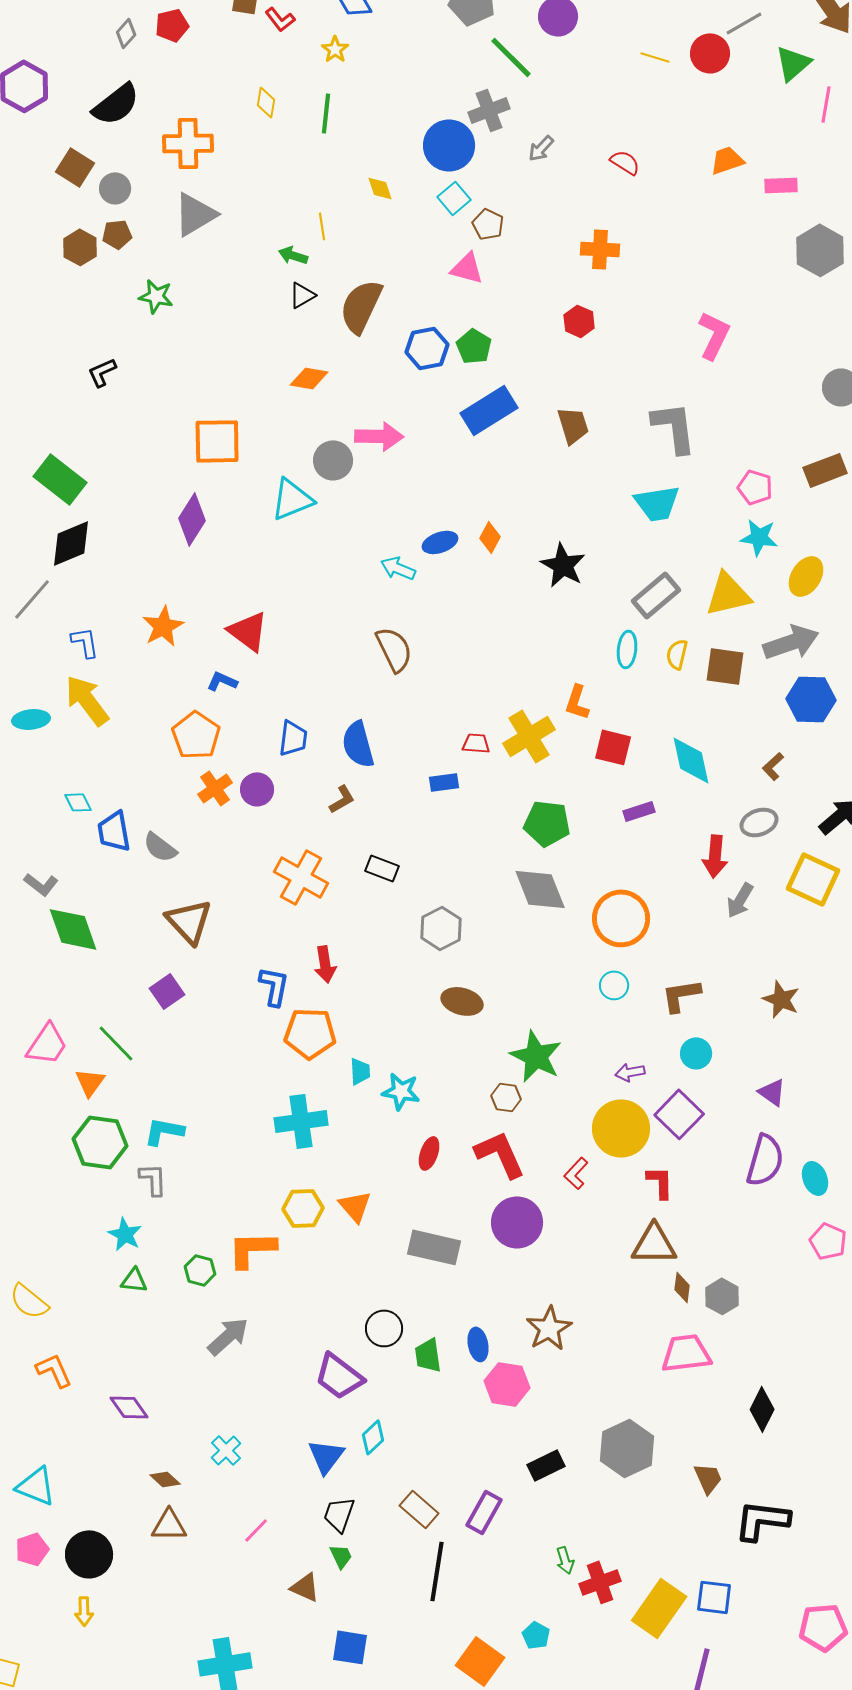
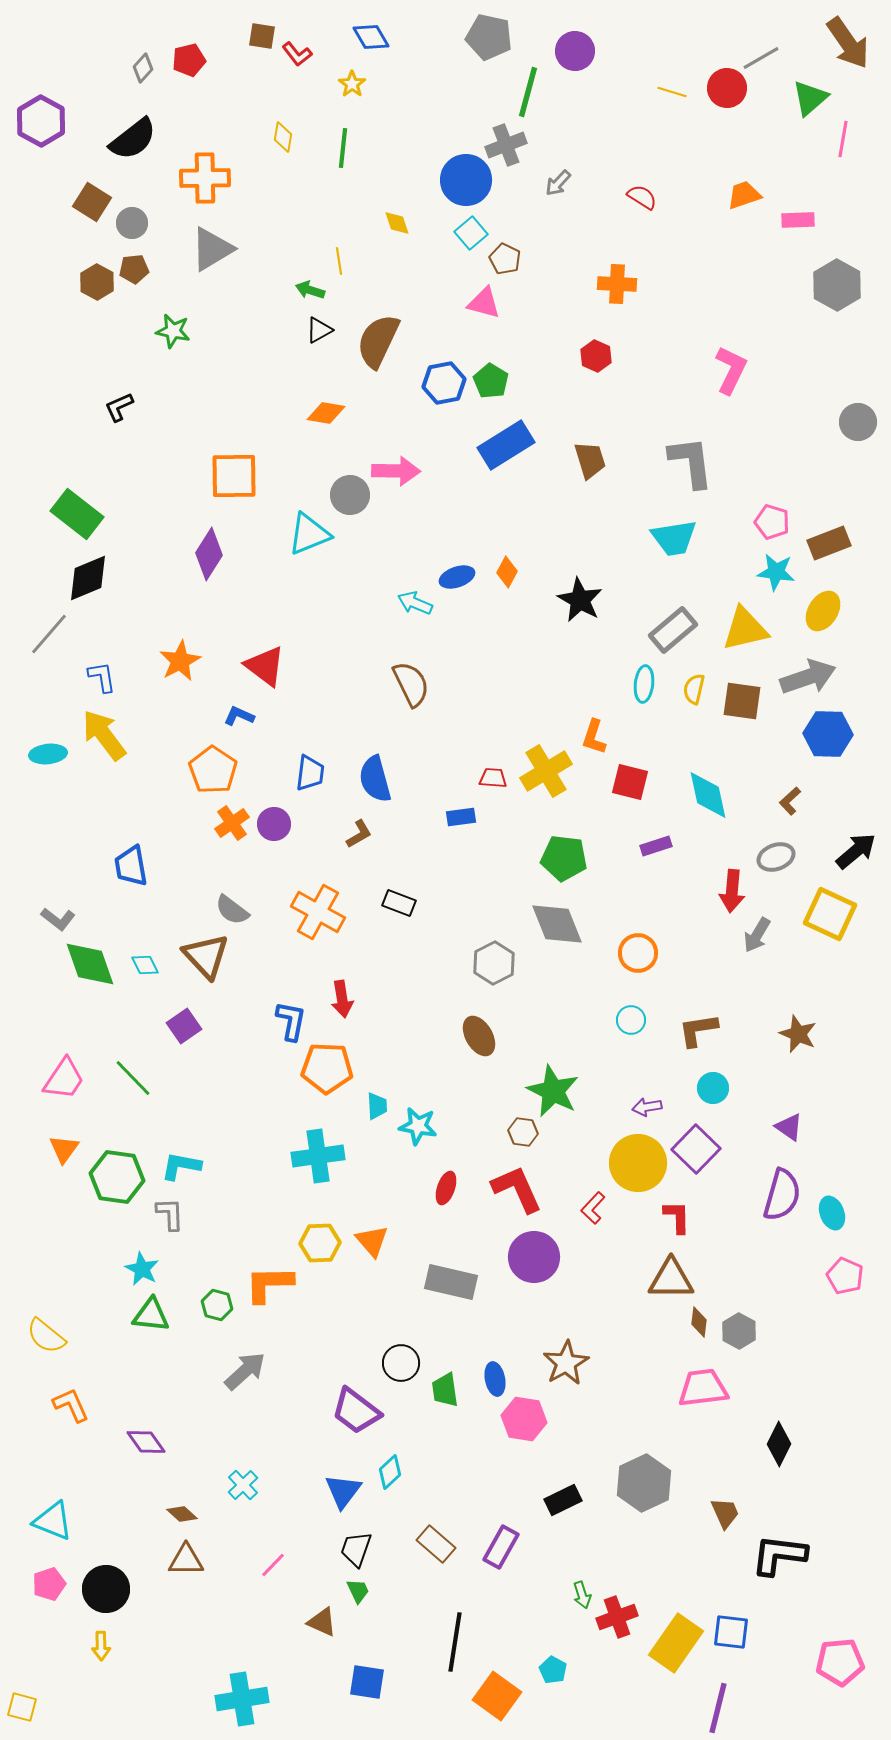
green line: (511, 57) -> (528, 92), turned 60
brown rectangle: (825, 470) -> (829, 543), moved
cyan diamond: (78, 802) -> (145, 965), moved
gray semicircle: (160, 847) -> (232, 910), moved
orange circle: (621, 918) -> (638, 953), size x0.7
gray hexagon: (441, 928) -> (494, 963), moved
brown ellipse: (462, 1001) -> (479, 1036), turned 45
orange triangle: (90, 1082) -> (64, 1149), moved
green triangle: (134, 1280) -> (151, 1315), size x1.4
black line: (437, 1571) -> (455, 1642), moved

